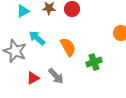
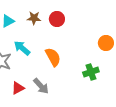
green cross: (94, 62) -> (91, 72), moved

